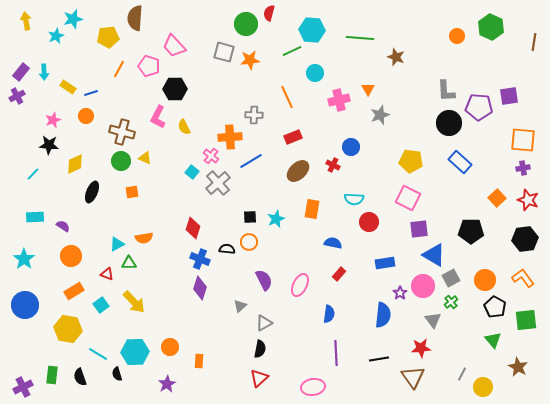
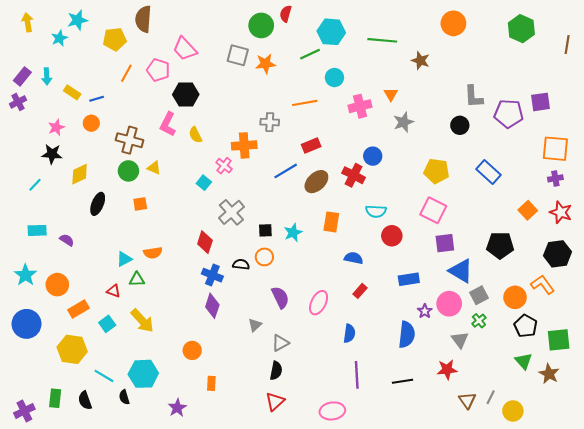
orange circle: (457, 36) -> (453, 23), moved, size x1.5
orange line: (287, 97) -> (305, 103), turned -75
black circle: (449, 123) -> (460, 125), moved, size x0.7
blue line: (251, 161) -> (286, 171), moved
red cross: (333, 165) -> (354, 175), size x1.5
gray cross: (218, 183) -> (231, 212), moved
orange circle: (71, 256) -> (57, 285), moved
orange L-shape: (523, 278) -> (543, 285), moved
orange circle: (170, 347) -> (192, 350), moved
brown star: (518, 367) -> (549, 374), moved
brown triangle: (413, 377) -> (467, 400), moved, size x0.7

